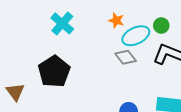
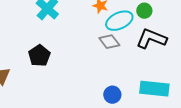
black pentagon: (54, 71) -> (39, 56), size x0.7

